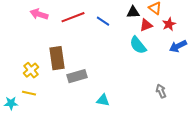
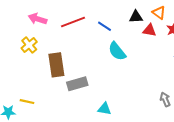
red triangle: (146, 25) -> (150, 30), turned 32
cyan semicircle: (138, 45) -> (117, 51), moved
yellow cross: (31, 70) -> (29, 45), moved

